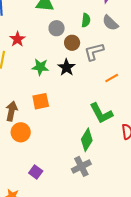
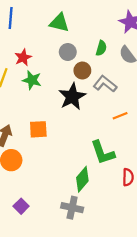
gray L-shape: (94, 52) -> (105, 84), turned 45
green star: (40, 67) -> (32, 80), moved
black star: (66, 67) -> (72, 97), size x1.4
gray cross: (81, 166) -> (72, 208), turned 30

